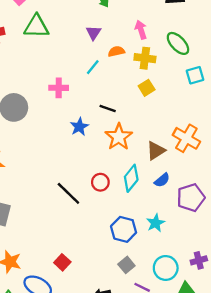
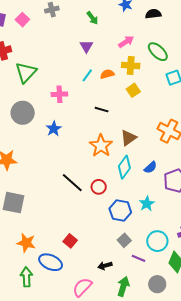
green triangle: (36, 26) -> (26, 72), moved, turned -45
pink arrow: (141, 30) -> (126, 42), turned 77
orange semicircle: (116, 51) -> (107, 74), moved
blue star: (79, 127) -> (54, 129), moved
orange star: (119, 137) -> (101, 146), moved
brown triangle: (156, 151) -> (128, 138), moved
red circle: (100, 182) -> (99, 187), moved

